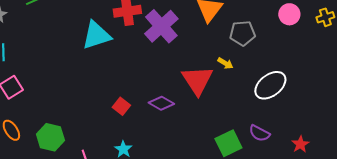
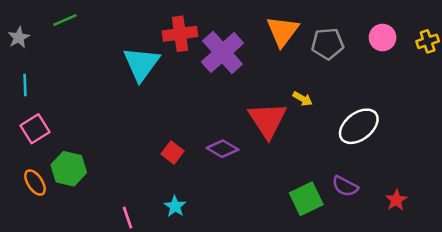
gray pentagon: (242, 33) -> (328, 44), moved
cyan triangle: (96, 35) -> (141, 64), turned -36
green hexagon: (50, 137) -> (69, 169), moved

